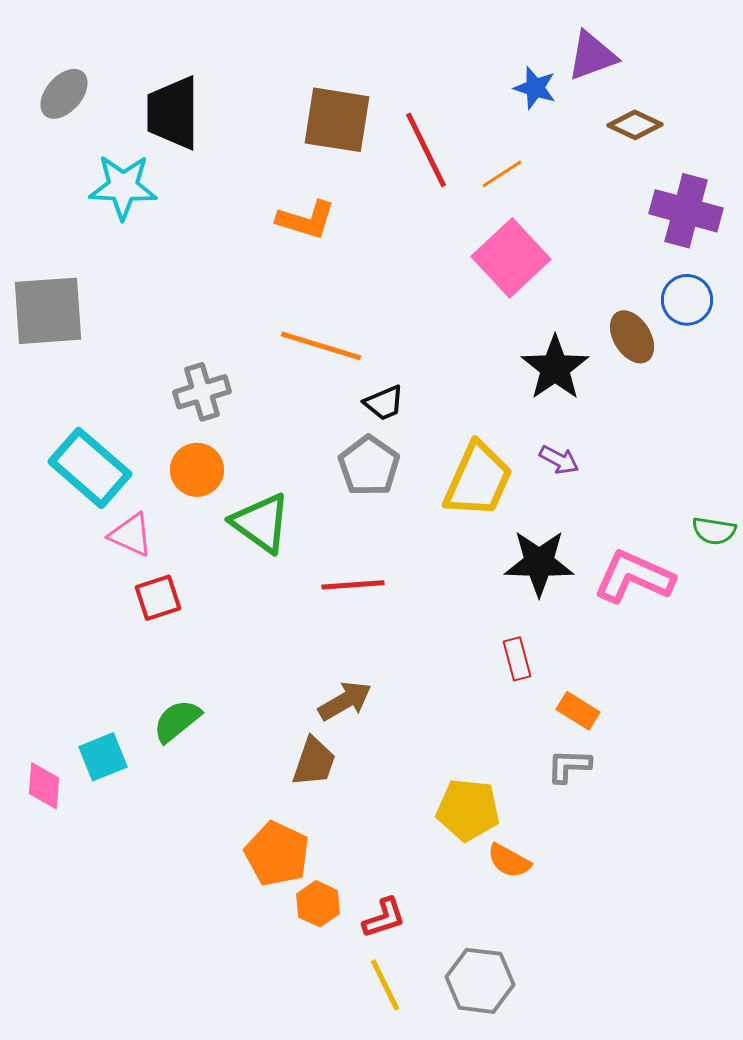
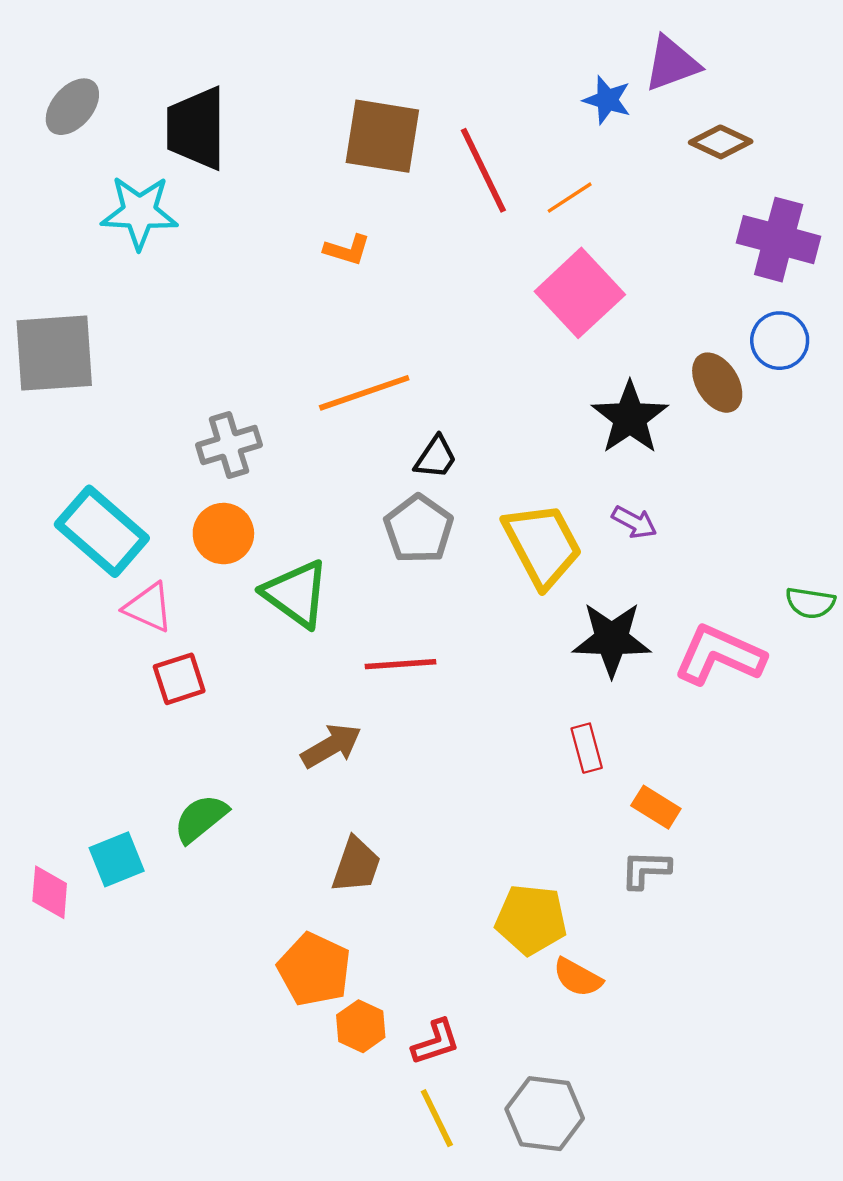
orange L-shape: (306, 220) -> (347, 250), size x0.7
orange line: (321, 346) -> (364, 393), turned -36
black trapezoid: (384, 403) -> (436, 457), turned -33
yellow trapezoid: (478, 480) -> (542, 545), turned -52
brown arrow: (345, 701) -> (331, 746), moved

